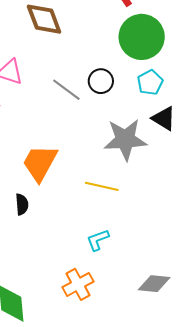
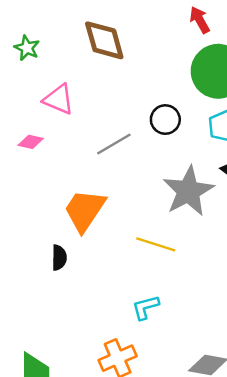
gray line: (66, 90) -> (114, 144), moved, turned -72
gray star: (125, 139) -> (188, 191), turned -30

